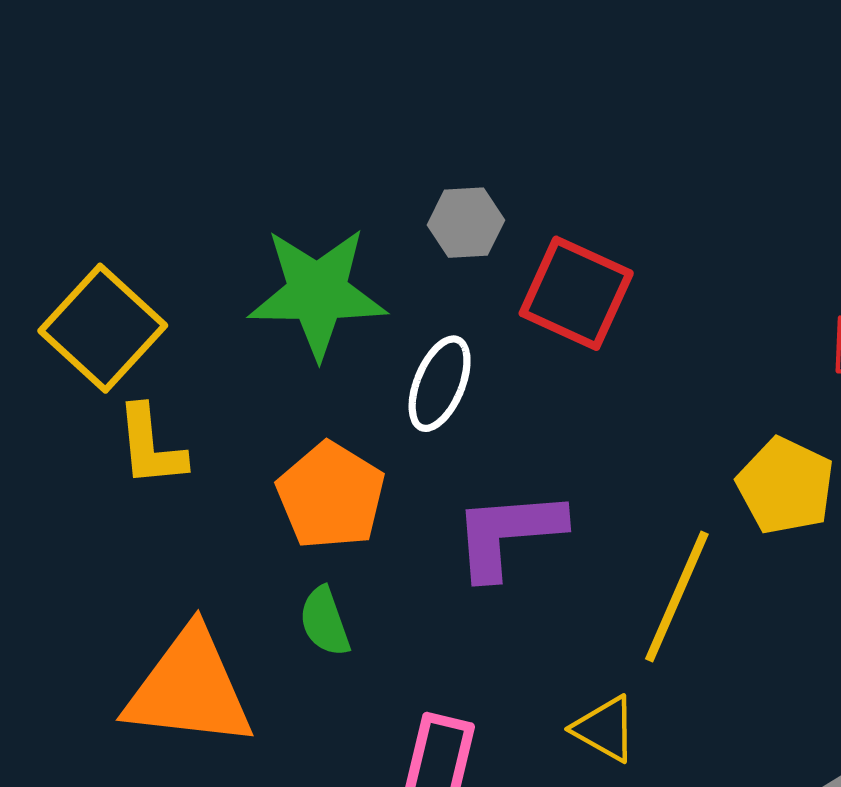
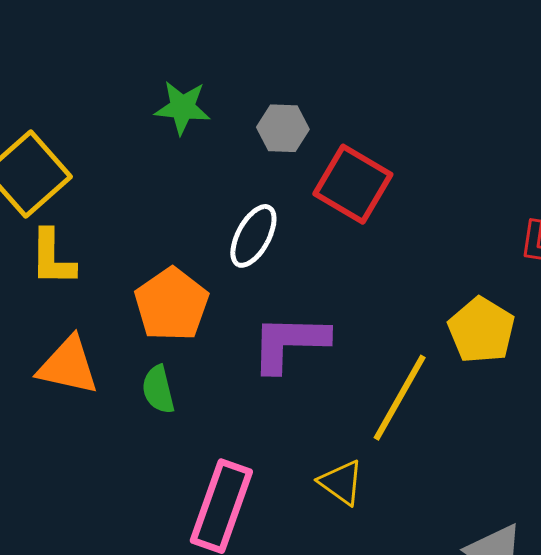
green star: (317, 293) -> (182, 108), moved, size x0.6
orange triangle: (189, 689) -> (68, 366), moved, size x0.7

